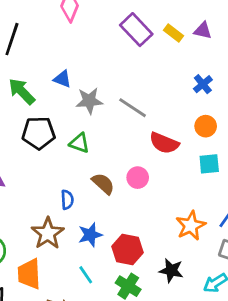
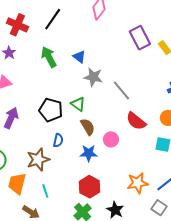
black pentagon: (39, 133) -> (51, 110), moved
brown semicircle: (103, 184) -> (88, 127), moved
blue star: (90, 235) -> (89, 153), moved
cyan line: (86, 275) -> (45, 191), moved

